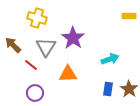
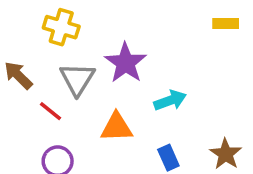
cyan arrow: (110, 59) -> (170, 100), moved
blue rectangle: (108, 89) -> (168, 158), moved, turned -32

